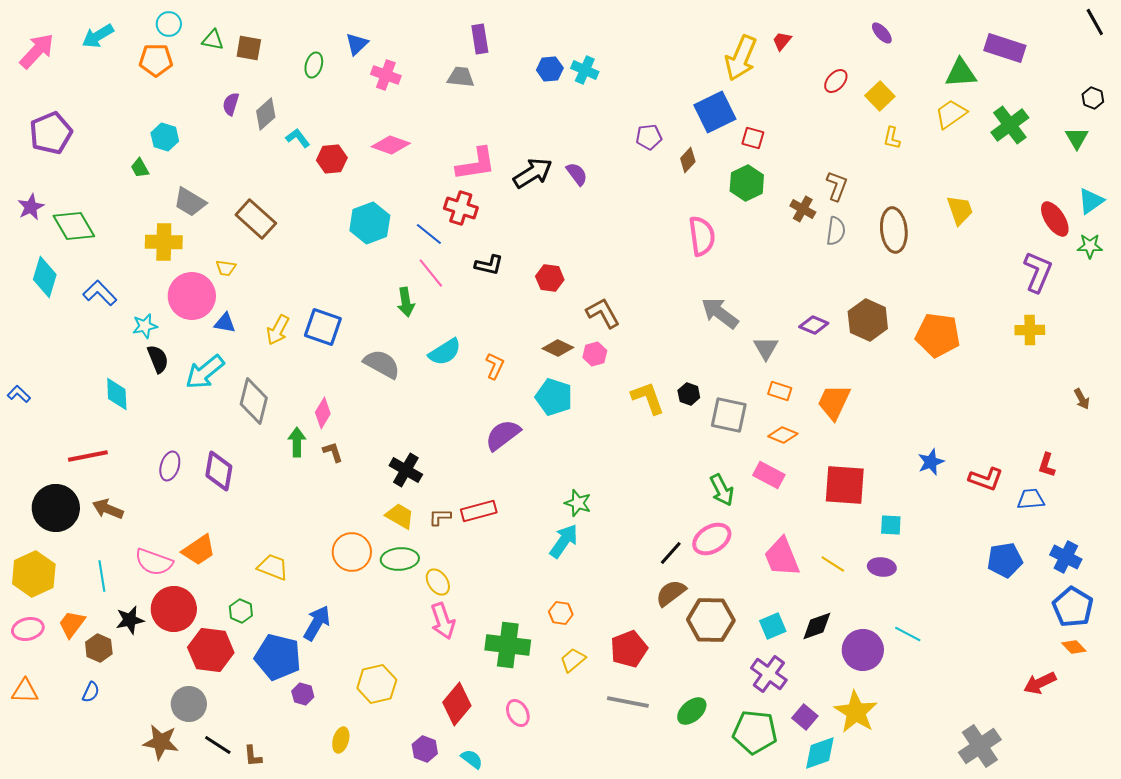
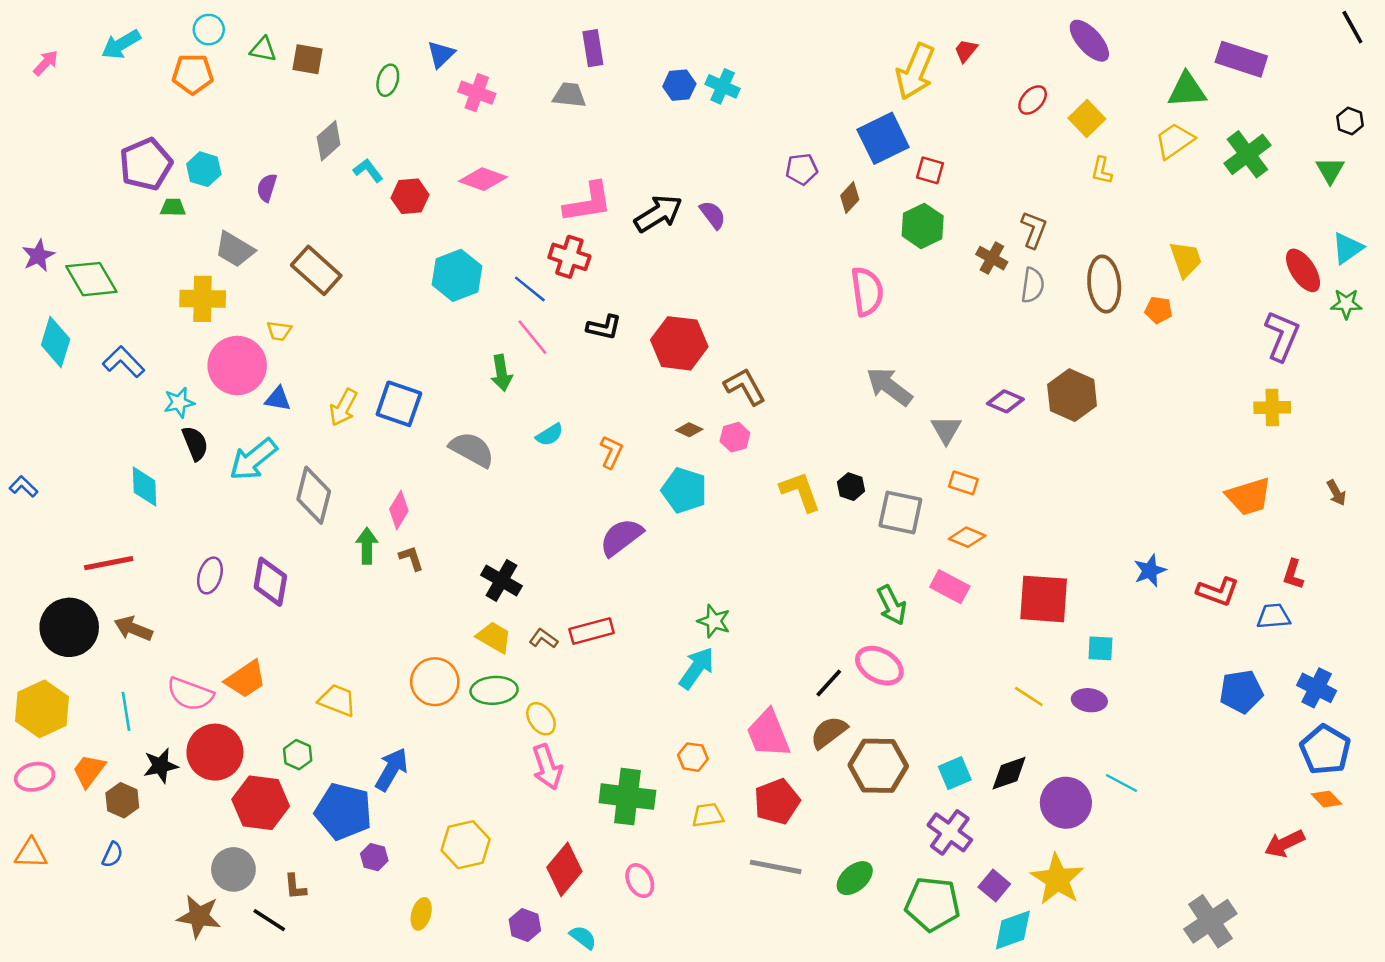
purple ellipse: (882, 33) -> (1089, 41), size x1.6
pink arrow: (37, 51) -> (46, 63), size x0.6
purple semicircle: (231, 104) -> (267, 188), moved
purple pentagon: (51, 133) -> (146, 164), moved
green trapezoid: (140, 168) -> (173, 207), turned 120
red hexagon: (550, 278) -> (679, 343), size x1.6
orange pentagon: (938, 335) -> (1159, 310), moved, size x0.5
brown diamond: (558, 348) -> (689, 430), size x0.7
cyan semicircle: (445, 352) -> (550, 435), size x0.7
orange trapezoid: (834, 402) -> (1249, 496), moved, turned -132
brown L-shape: (440, 517) -> (543, 638), turned 35
pink ellipse: (712, 539) -> (879, 666), turned 60
pink trapezoid: (782, 557) -> (768, 734), moved
yellow trapezoid: (573, 660) -> (708, 815), turned 32
brown L-shape: (253, 756) -> (295, 887), moved

